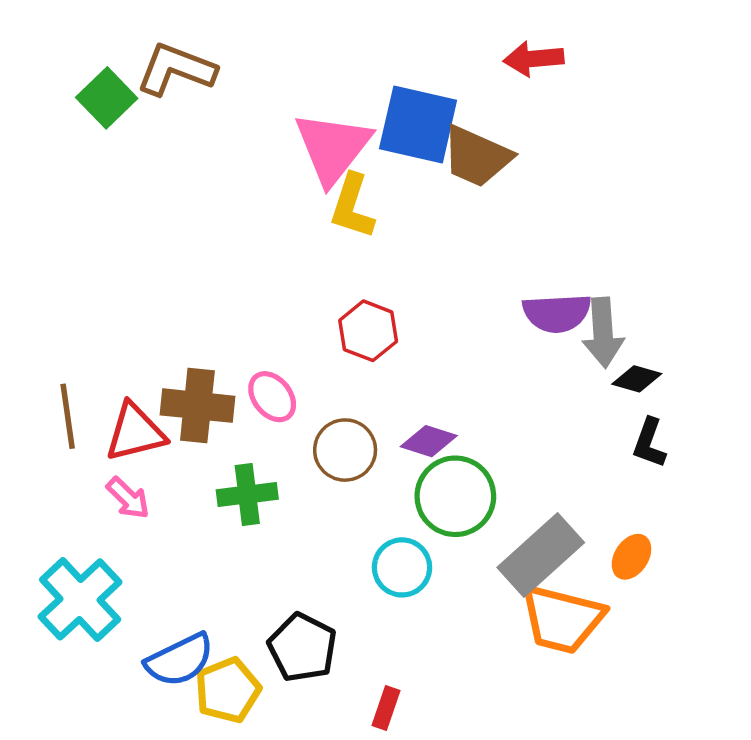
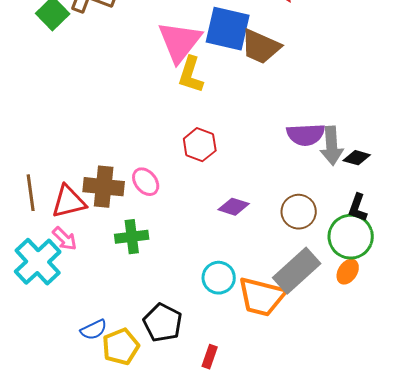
black diamond: (637, 379) -> (357, 158), moved
brown circle: (345, 450) -> (299, 212), moved
green circle: (455, 496) -> (351, 237), moved
cyan cross: (80, 599) -> (38, 262), moved
orange trapezoid: (562, 619) -> (262, 297), moved
blue semicircle: (180, 660) -> (94, 330), size x0.7

